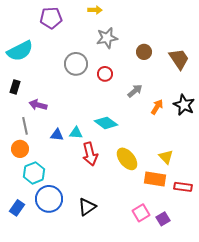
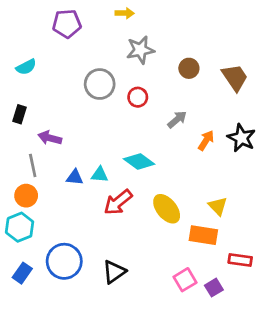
cyan semicircle: (20, 51) -> (26, 67), size x0.6
red arrow: (90, 154) -> (118, 202), turned 65
cyan hexagon: (34, 173) -> (20, 227), moved
red rectangle: (183, 187) -> (240, 260), moved

